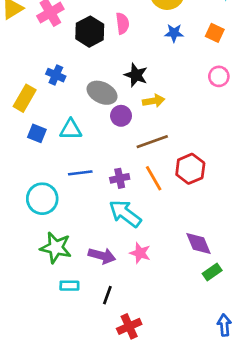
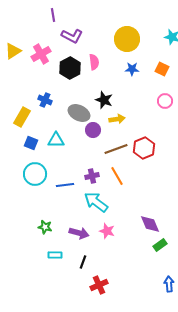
red hexagon: (190, 169) -> (144, 148), moved
blue line: (80, 173) -> (65, 185), moved
cyan circle: (42, 199) -> (35, 174), moved
green star: (56, 248) -> (45, 227), size x0.6

